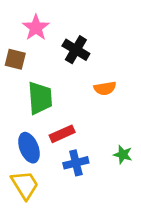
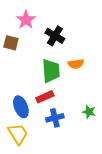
green trapezoid: (40, 98) -> (51, 71), moved

